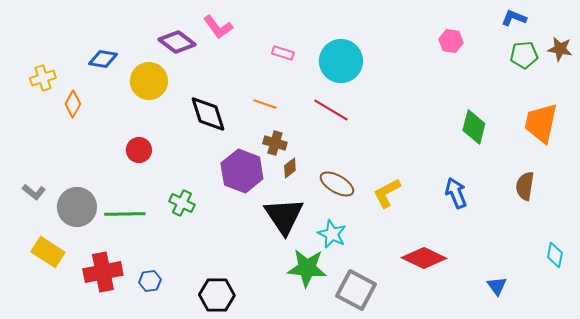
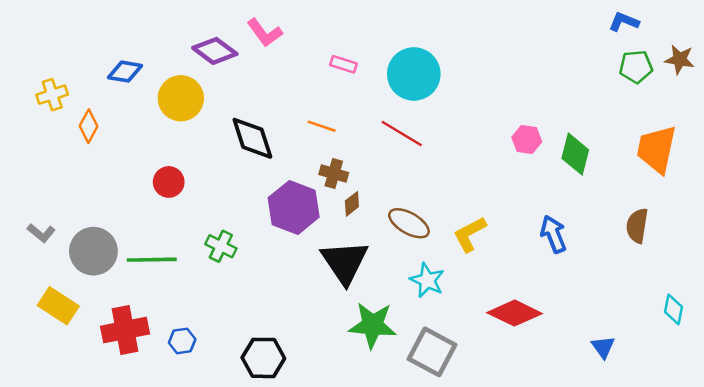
pink hexagon: (451, 41) -> (527, 139), moved
cyan star: (332, 234) -> (427, 280), moved

